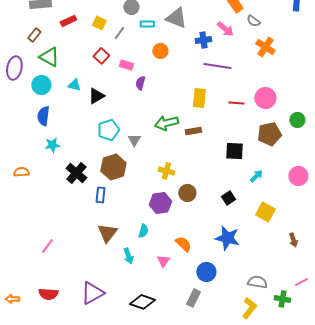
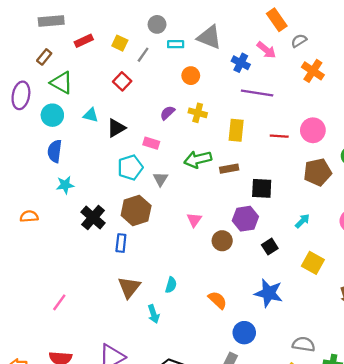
gray semicircle: (253, 21) -> (299, 41), turned 112
blue cross: (203, 40) -> (241, 63), turned 35
pink rectangle: (126, 65) -> (151, 143), moved
purple semicircle: (140, 83) -> (167, 113), turned 32
black square: (234, 151) -> (262, 188), moved
yellow cross: (166, 171) -> (198, 113), moved
purple hexagon: (160, 203) -> (245, 219), moved
pink triangle: (163, 261) -> (194, 220), moved

